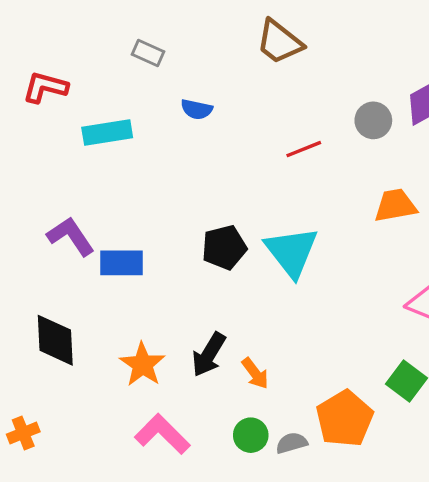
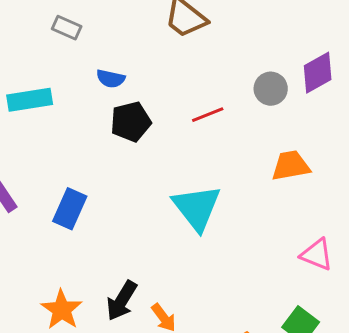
black pentagon: (224, 247) -> (131, 122), moved
blue rectangle: (121, 263) -> (70, 209), moved, turned -66

